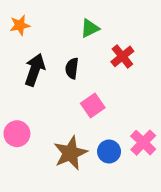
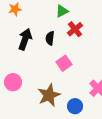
red cross: (122, 56) -> (75, 29), moved
blue circle: (109, 152) -> (75, 106), moved

